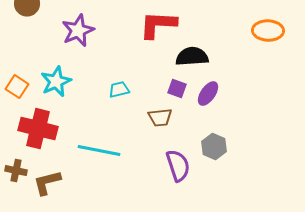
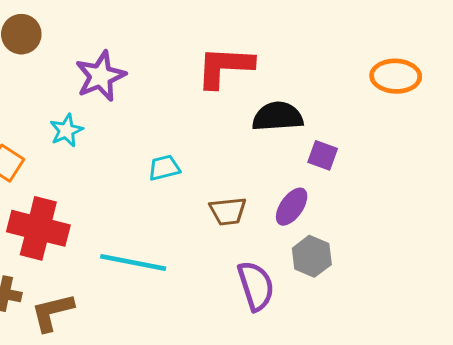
cyan star: (56, 82) -> (66, 130), moved, size x0.7
purple square: (177, 89) -> (323, 155), moved
purple ellipse: (208, 94) -> (292, 207), moved

